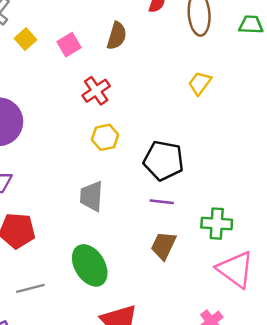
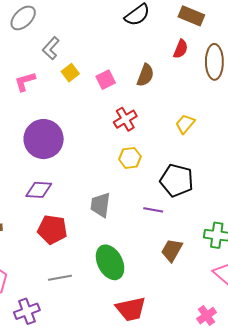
yellow trapezoid: (200, 83) -> (185, 124), moved
gray trapezoid: (92, 196) -> (100, 205), moved
purple line: (162, 202) -> (153, 210), moved

